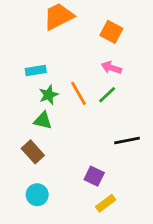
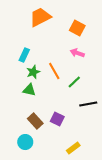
cyan rectangle: (36, 71) -> (24, 55), turned -56
green line: (107, 95) -> (74, 82), moved
brown rectangle: (33, 152) -> (35, 121), moved
purple square: (94, 176) -> (57, 119), moved

